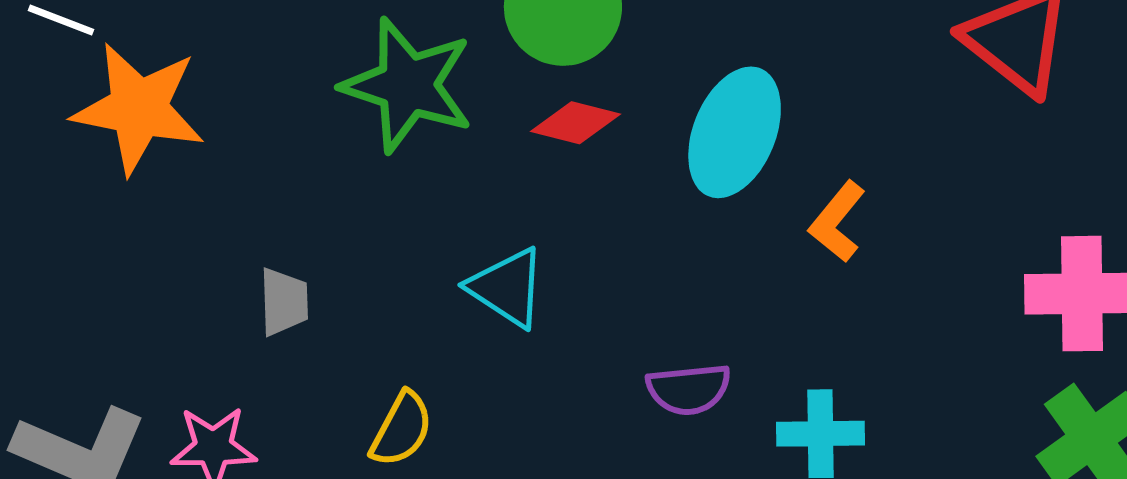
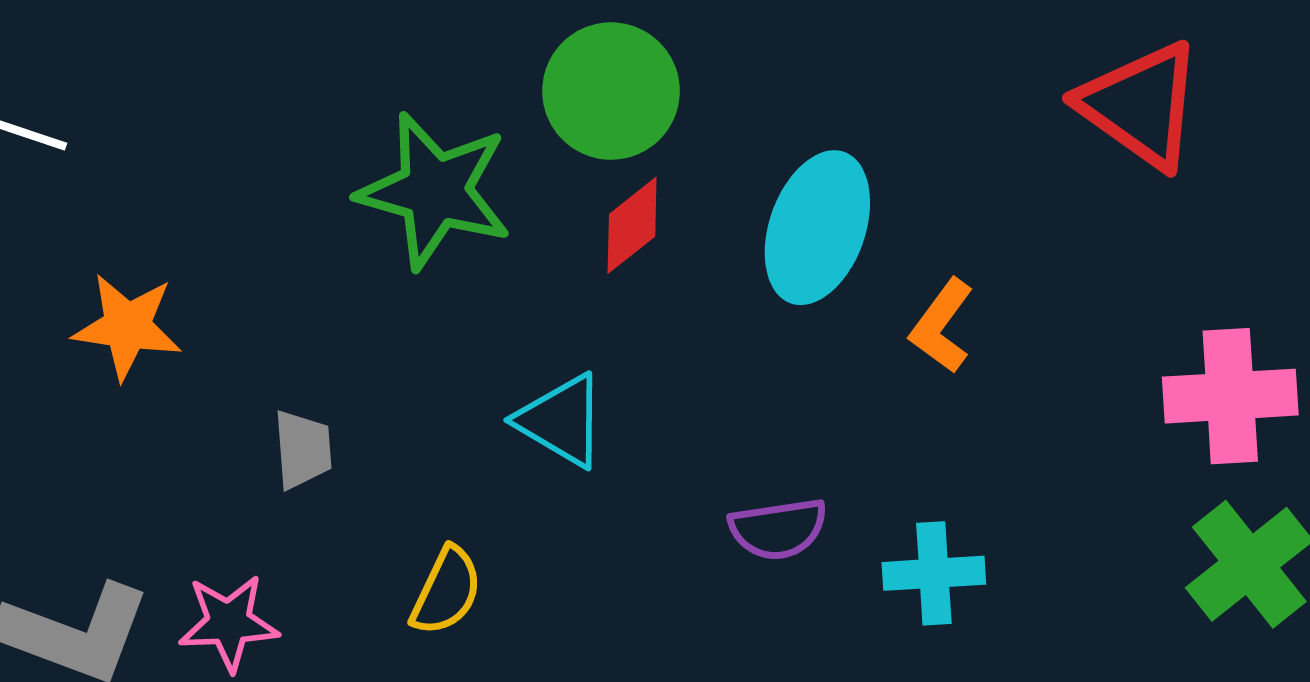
orange star: (139, 108) -> (127, 327), moved, size x0.7
red diamond: (576, 123) -> (632, 225), turned -50

